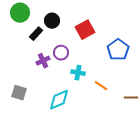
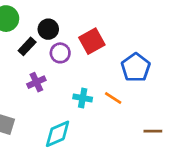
purple circle: (61, 53) -> (60, 53), moved
orange line: (101, 86) -> (113, 98), moved

